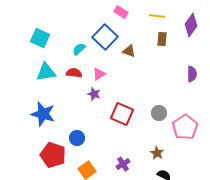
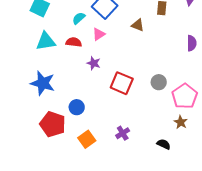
brown triangle: (129, 51) -> (138, 25), moved
pink triangle: (99, 74) -> (99, 34), moved
brown star: (157, 153) -> (181, 122), moved

